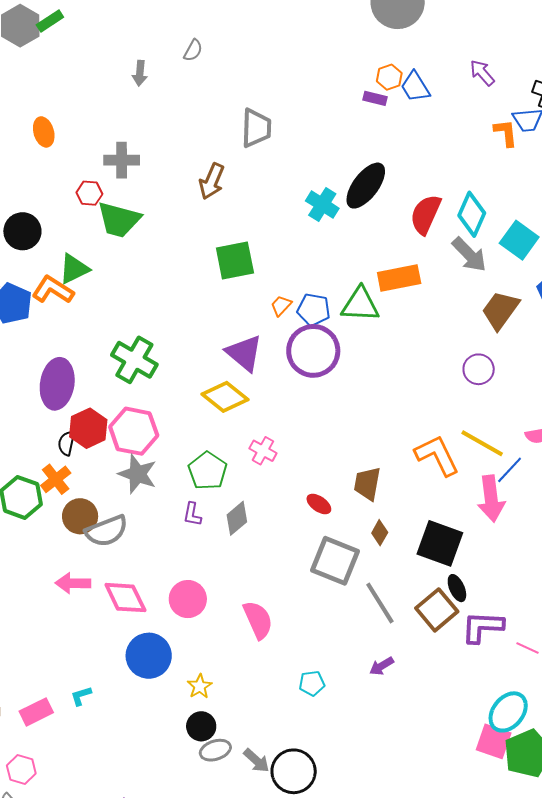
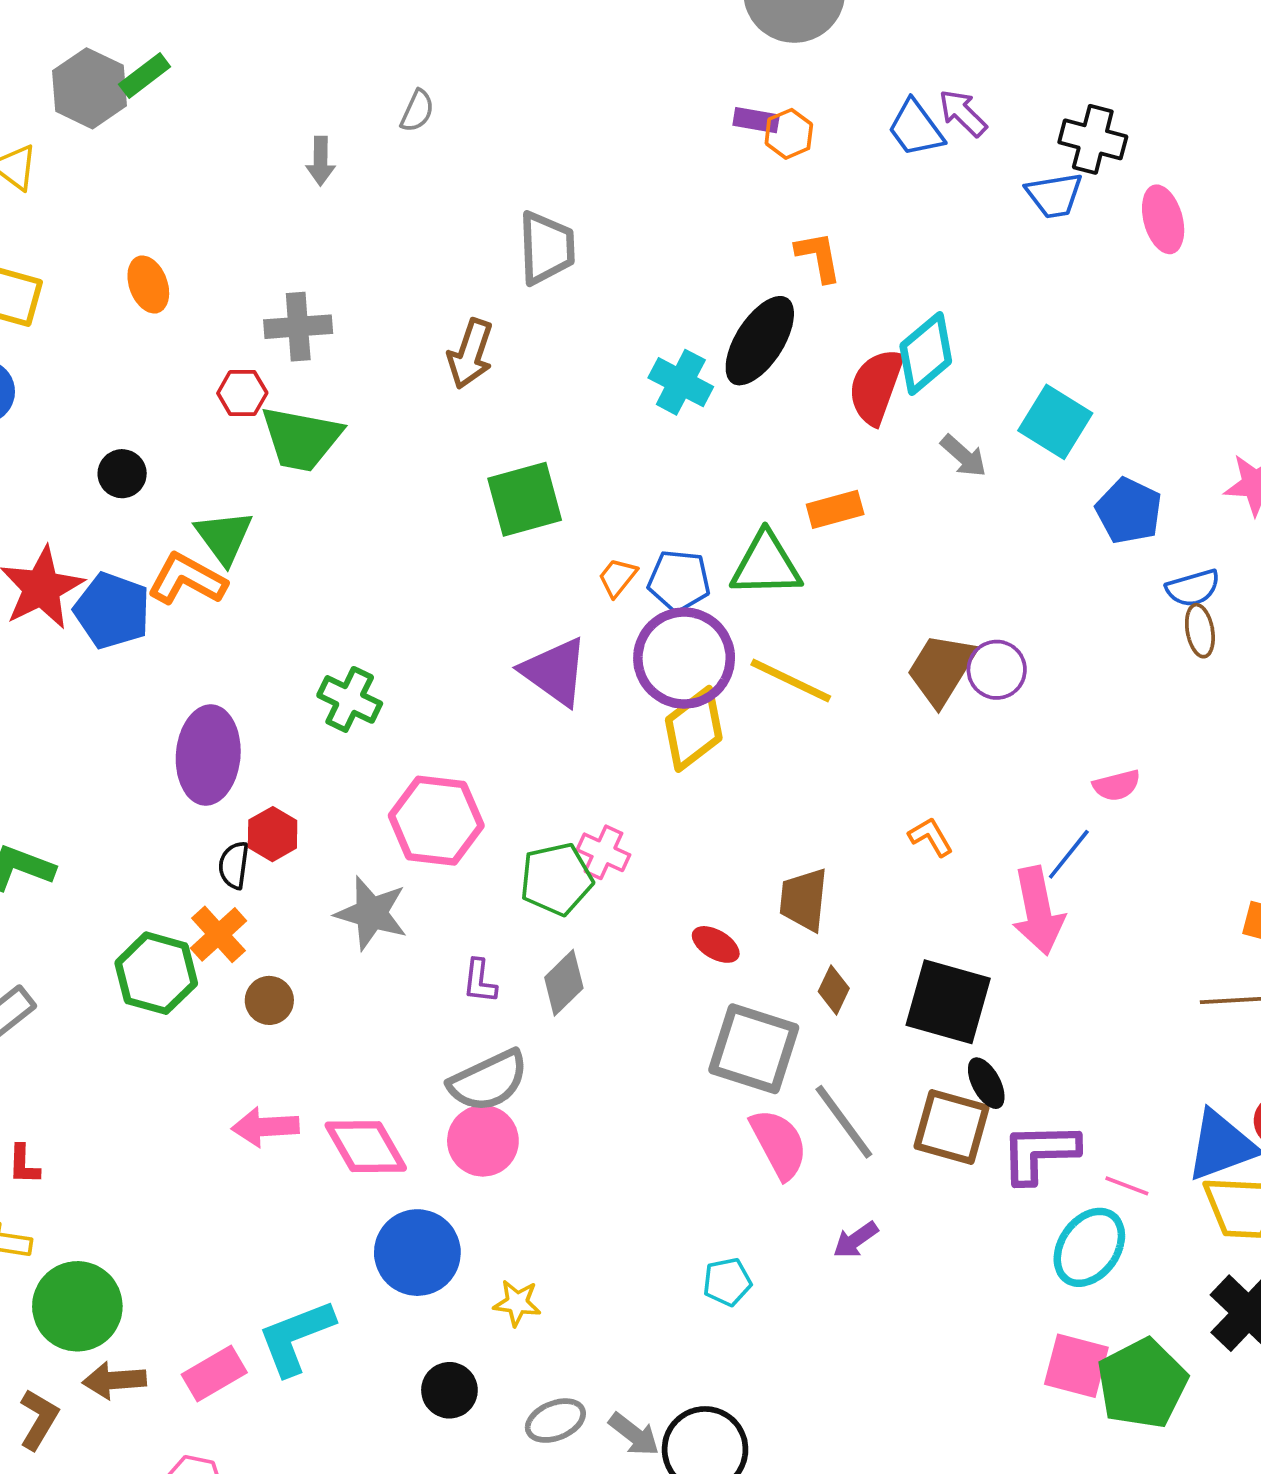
blue trapezoid: (415, 87) -> (916, 128), moved
purple rectangle: (375, 98) -> (756, 120), moved
orange L-shape: (506, 133) -> (818, 257), moved
cyan diamond: (472, 214) -> (926, 353), moved, turned 30
black circle: (22, 231) -> (122, 474), size x0.7
gray arrow: (469, 255) -> (964, 456), size x0.7
green triangle: (74, 269) -> (224, 537), turned -36
orange rectangle: (399, 278) -> (835, 509), size x0.7
brown trapezoid: (500, 310) -> (941, 669), moved
green cross: (134, 360) -> (350, 699), size x0.7
yellow diamond: (225, 397) -> (694, 729), moved, turned -72
red hexagon: (88, 428) -> (273, 834), size x0.7
pink hexagon: (134, 431) -> (436, 821), moved
yellow line: (482, 443) -> (791, 681), moved
orange L-shape: (437, 455) -> (931, 837), size x0.5
green pentagon: (207, 471) -> (556, 879), moved, turned 30
brown circle: (80, 516) -> (269, 1000), size x0.7
gray semicircle: (106, 531) -> (488, 1081), moved
brown square: (437, 610) -> (951, 1127), turned -30
pink semicircle: (258, 620) -> (779, 1144), moved
yellow star: (200, 686) -> (517, 1303), turned -30
cyan L-shape: (81, 696) -> (296, 1337), size x2.0
cyan ellipse: (508, 712) -> (1089, 1247), moved
black circle: (201, 726) -> (449, 1390), moved

